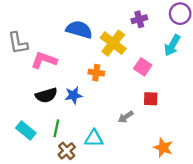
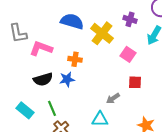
purple cross: (139, 19) -> (130, 19), moved, turned 32
orange cross: (96, 73) -> (75, 59), moved
green line: (56, 128) -> (52, 108), turned -35
cyan triangle: (94, 138) -> (100, 119), moved

